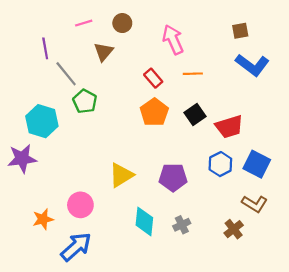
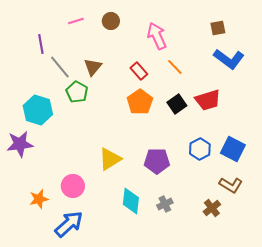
brown triangle: (104, 52) -> (93, 67), moved
orange line: (193, 74) -> (175, 67), turned 48
red trapezoid: (229, 127) -> (208, 100), moved

